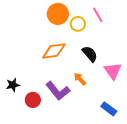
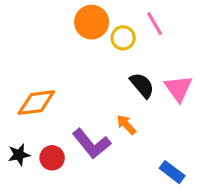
orange diamond: (54, 51) -> (36, 103), moved
pink triangle: (113, 71) -> (178, 88), moved
black star: (13, 85) -> (19, 155), moved

